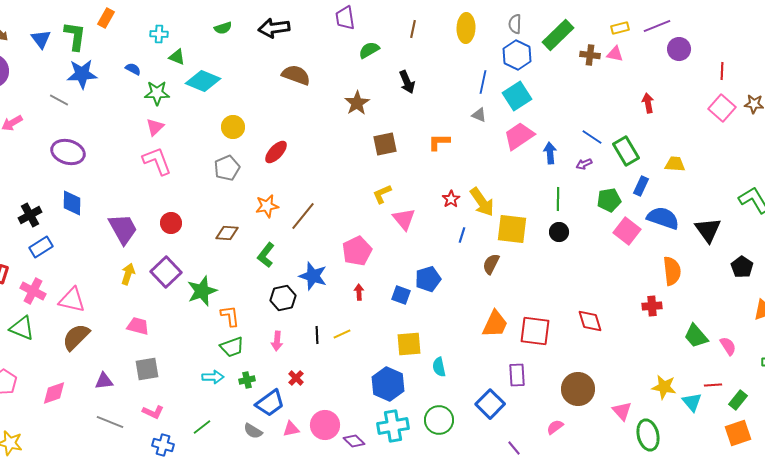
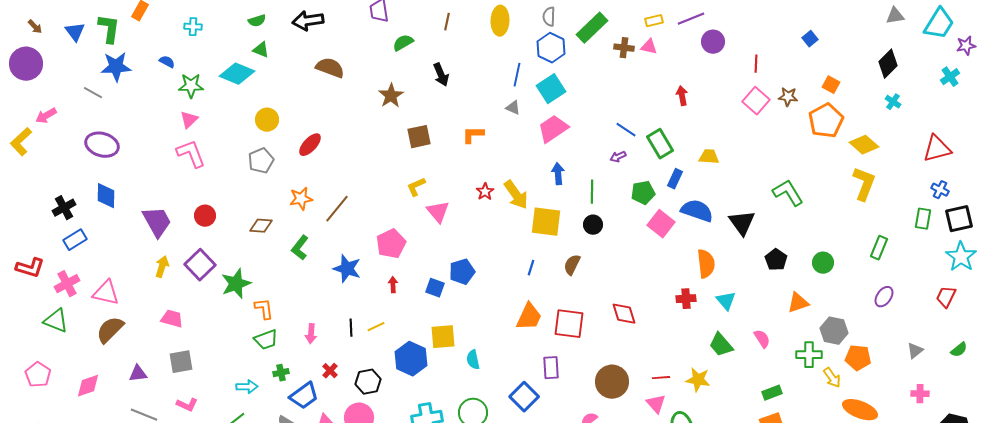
green triangle: (177, 57) -> (261, 50), moved
blue arrow: (550, 153) -> (558, 174), moved
blue line: (462, 235) -> (531, 268), moved
brown semicircle: (491, 264) -> (572, 265), moved
pink cross: (33, 291) -> (67, 284), turned 35
black hexagon: (283, 298) -> (368, 382), moved
green trapezoid: (696, 336) -> (721, 345), moved
cyan arrow: (213, 377) -> (247, 387), moved
blue hexagon: (388, 384) -> (411, 359), moved
red line: (713, 385) -> (661, 378), moved
green rectangle: (738, 400) -> (772, 393), turned 30
cyan triangle: (692, 402) -> (726, 301), moved

